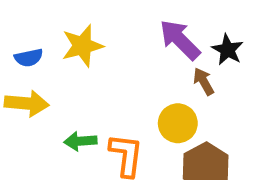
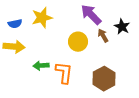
black star: (227, 50) -> (122, 27), moved
yellow circle: (178, 123) -> (78, 42), moved

